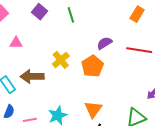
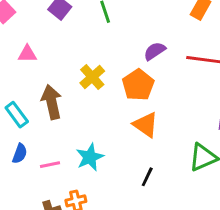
brown arrow: (32, 76) -> (52, 102), turned 80
orange triangle: (93, 109) -> (146, 125), moved, turned -30

